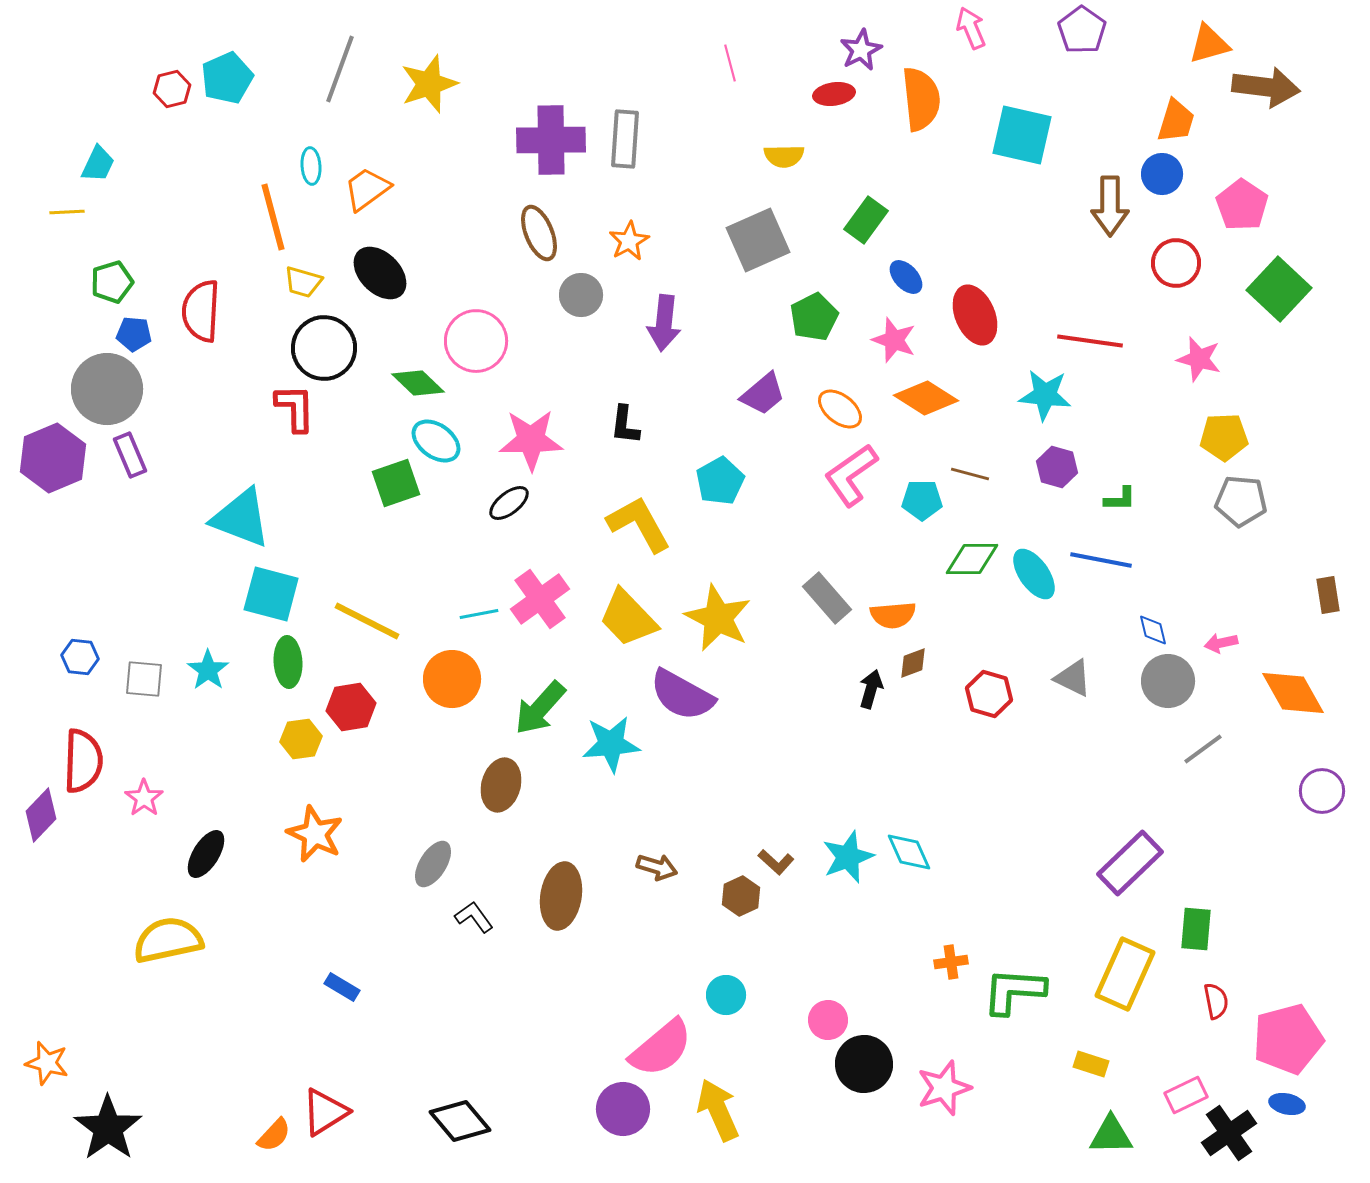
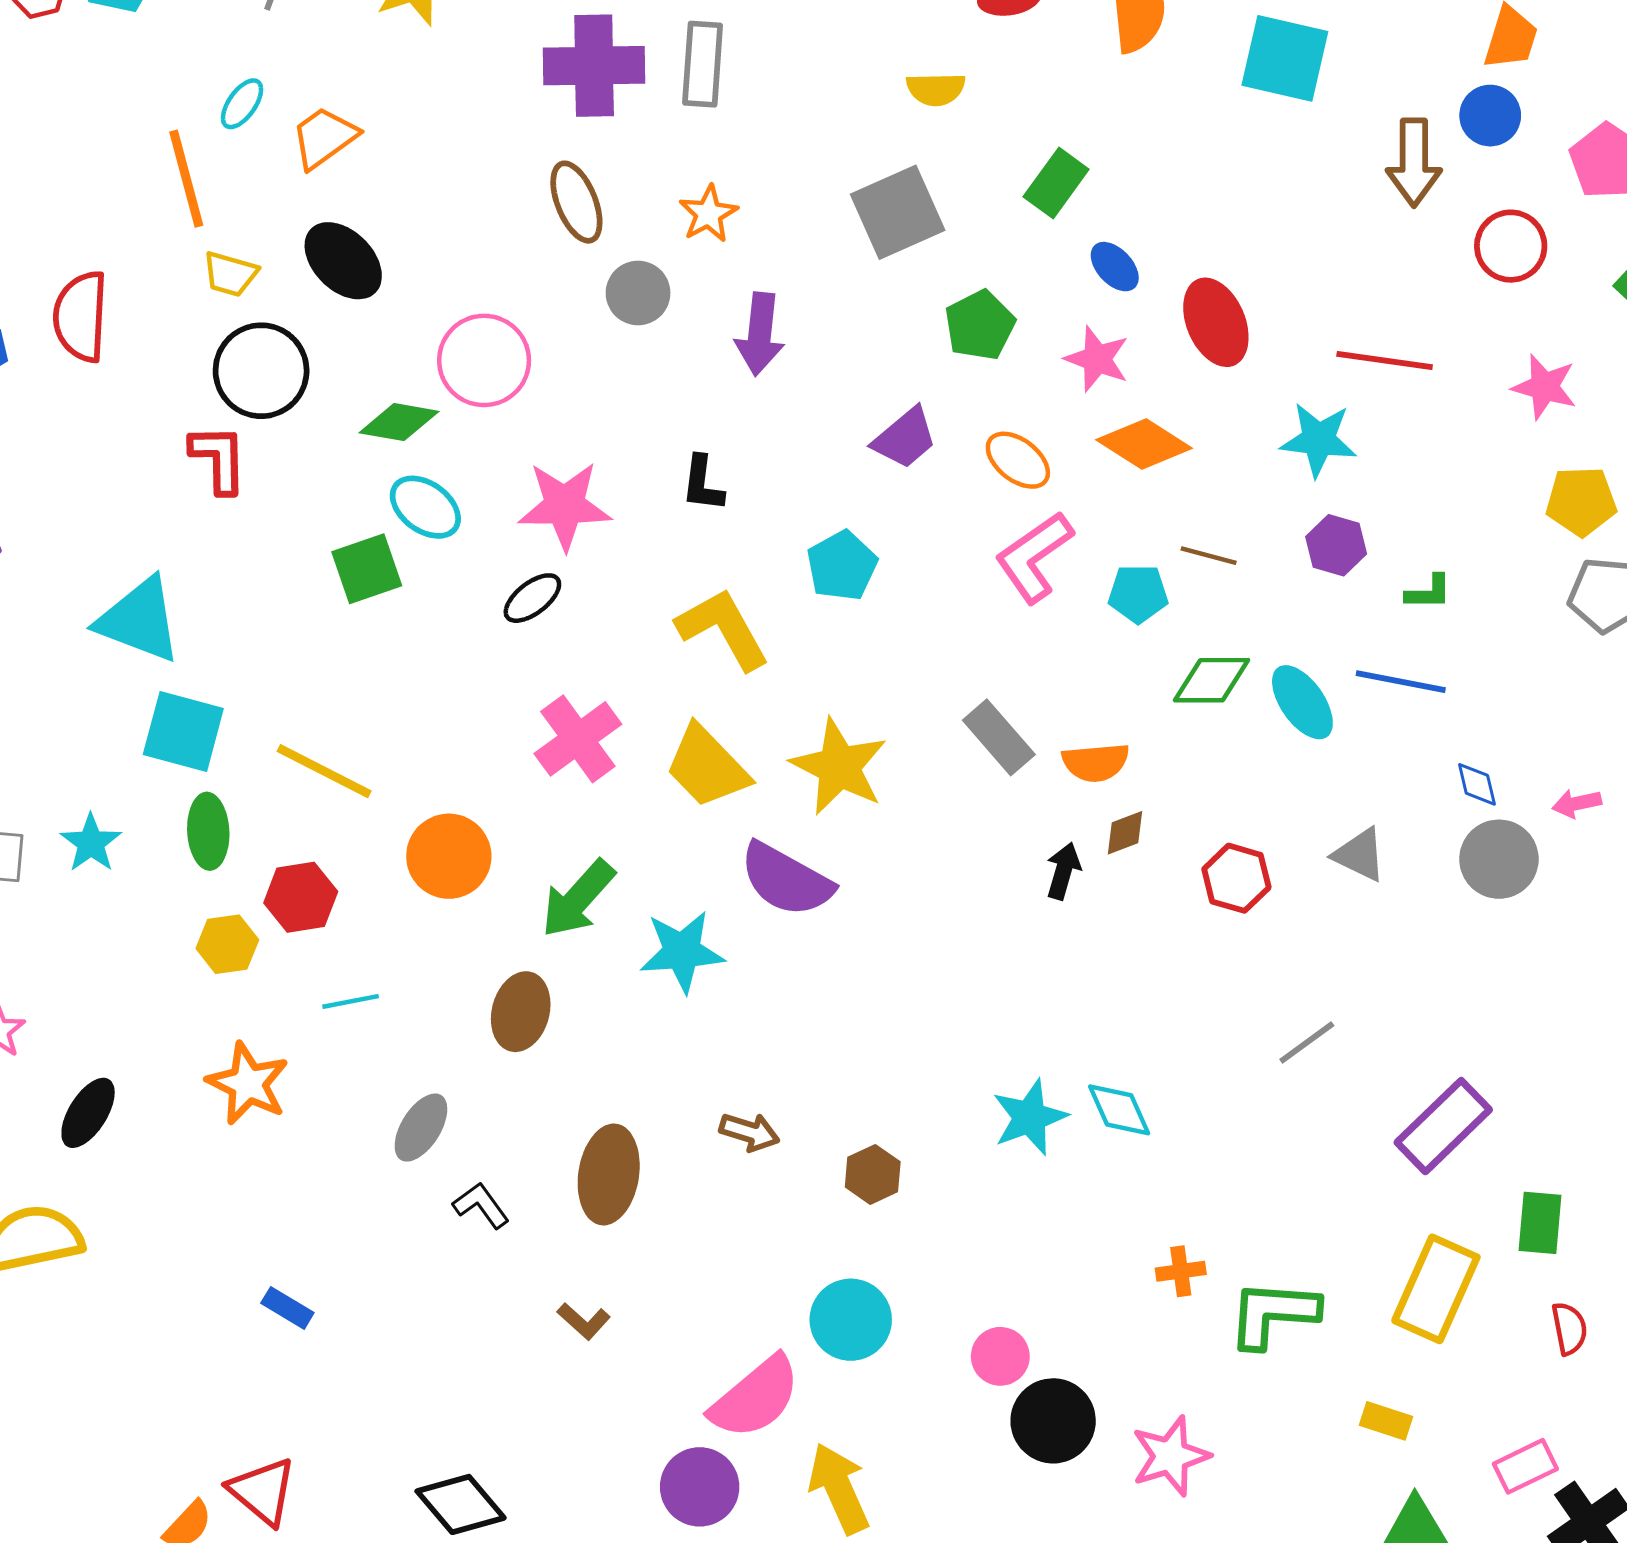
cyan ellipse: (311, 166) -> (242, 104), turned 39
green diamond: (418, 383) -> (399, 422), turned -34
cyan line: (479, 614) -> (351, 1001), moved
gray line: (1203, 749) -> (1307, 1042), moved
brown L-shape: (776, 862) -> (584, 1321), moved
cyan circle: (726, 995) -> (851, 1320), size x1.4
red triangle: (325, 1112) -> (263, 1491), turned -48

